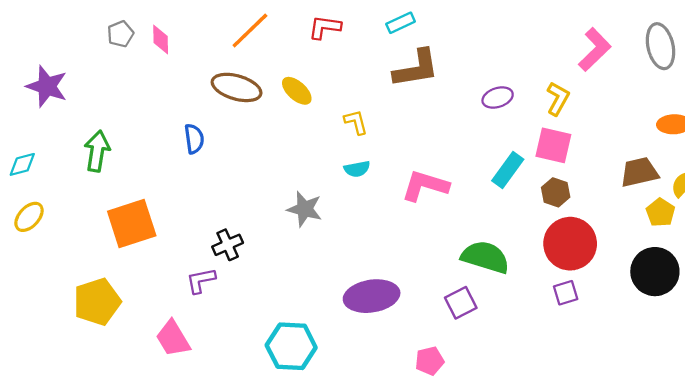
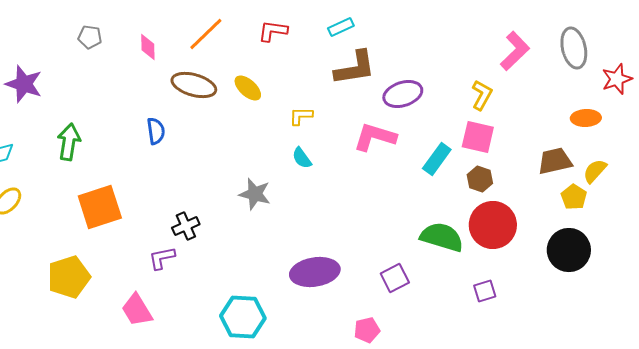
gray pentagon: (120, 34) -> (90, 37), turned 30
pink diamond: (161, 39) -> (148, 47), moved
purple ellipse: (498, 98) -> (403, 94), moved, size x1.4
yellow L-shape: (356, 122) -> (301, 116), turned -75
cyan semicircle: (357, 169) -> (302, 158), turned 65
pink L-shape: (425, 186) -> (375, 137), moved
green semicircle: (485, 257) -> (442, 237), moved
purple square: (566, 293) -> (485, 291), moved

